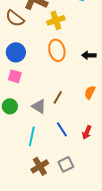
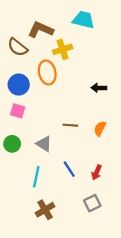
orange ellipse: (57, 50) -> (47, 72), moved
brown line: (58, 97) -> (70, 125), moved, turned 64
gray square: (66, 164) -> (92, 203), moved

